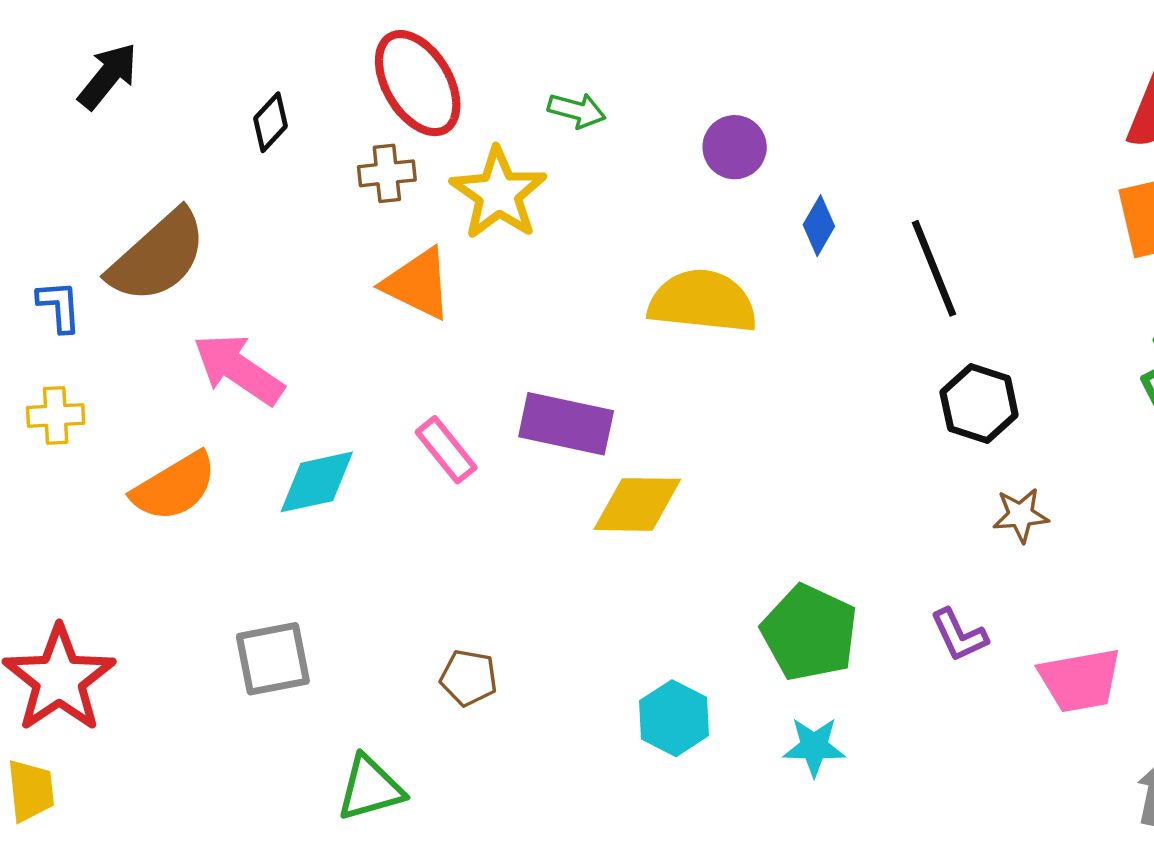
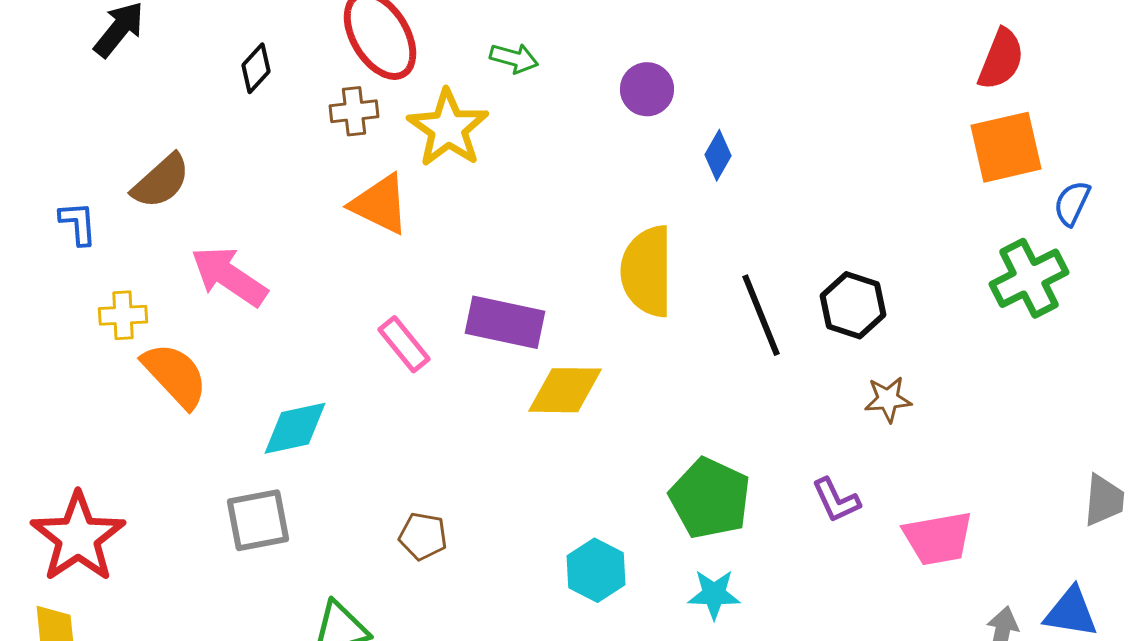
brown semicircle: (158, 256) -> (161, 181), size x0.7
black line: (934, 268) -> (761, 315), moved
yellow semicircle: (703, 301) -> (647, 271), moved, turned -96
yellow cross: (56, 415) -> (123, 315), moved
cyan diamond: (317, 482) -> (295, 428), moved
orange semicircle: (174, 487) -> (175, 375), turned -102

